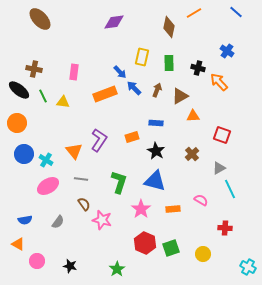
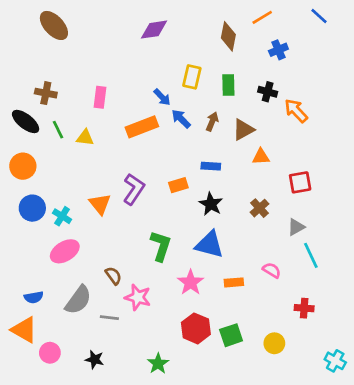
blue cross: (227, 51) -> (278, 50), moved, turned 32
red square: (222, 135) -> (300, 182), turned -30
gray line: (81, 179) -> (109, 318), moved
gray semicircle: (58, 222) -> (78, 300), size x1.6
orange triangle: (18, 244) -> (24, 330), size x1.5

